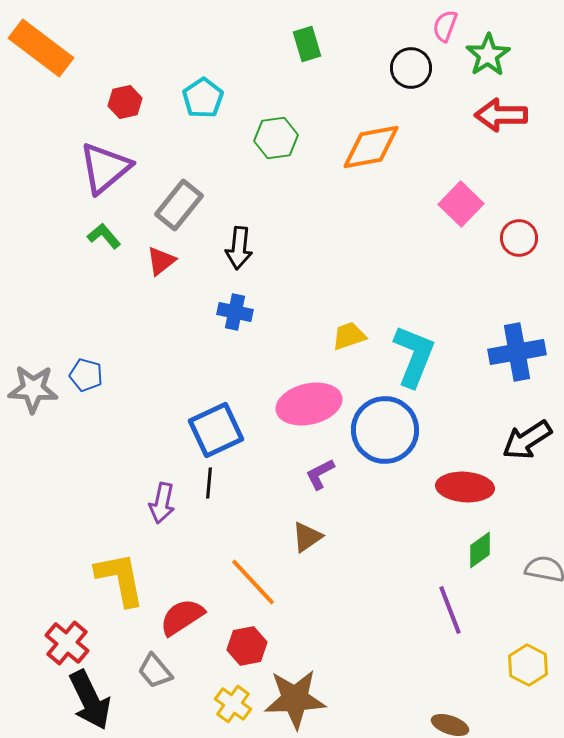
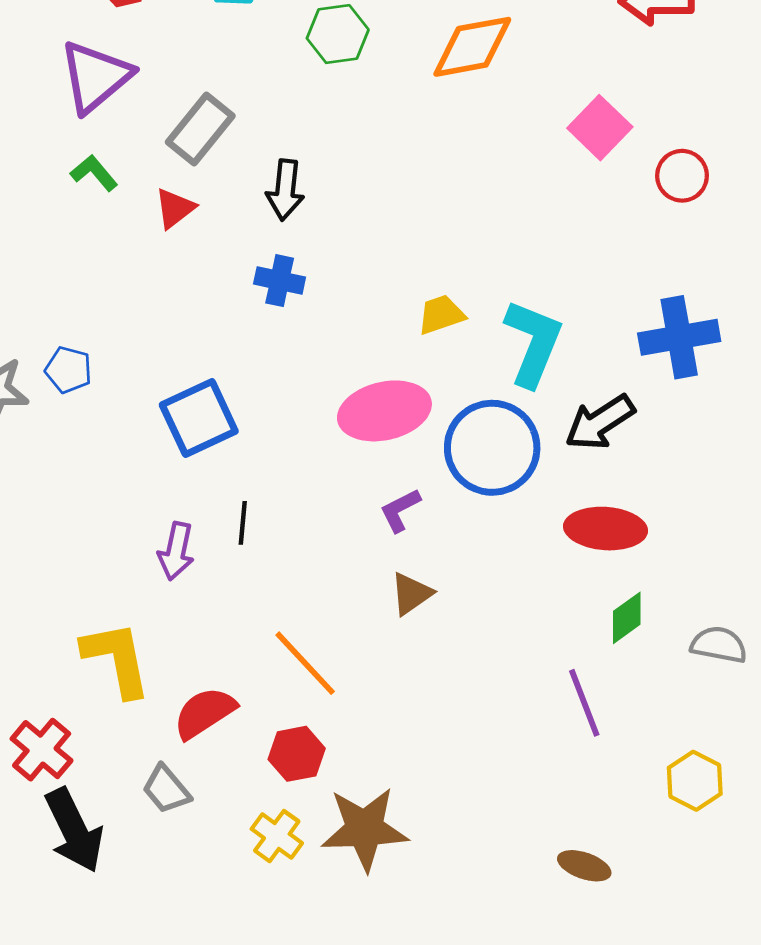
blue square: (216, 430) -> (199, 418), moved
black arrow: (527, 440) -> (600, 422), moved
brown triangle: (307, 537) -> (411, 594), moved

